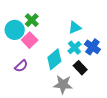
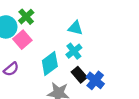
cyan triangle: (75, 28) -> (75, 28), turned 32
blue cross: (92, 47) -> (95, 80), moved

